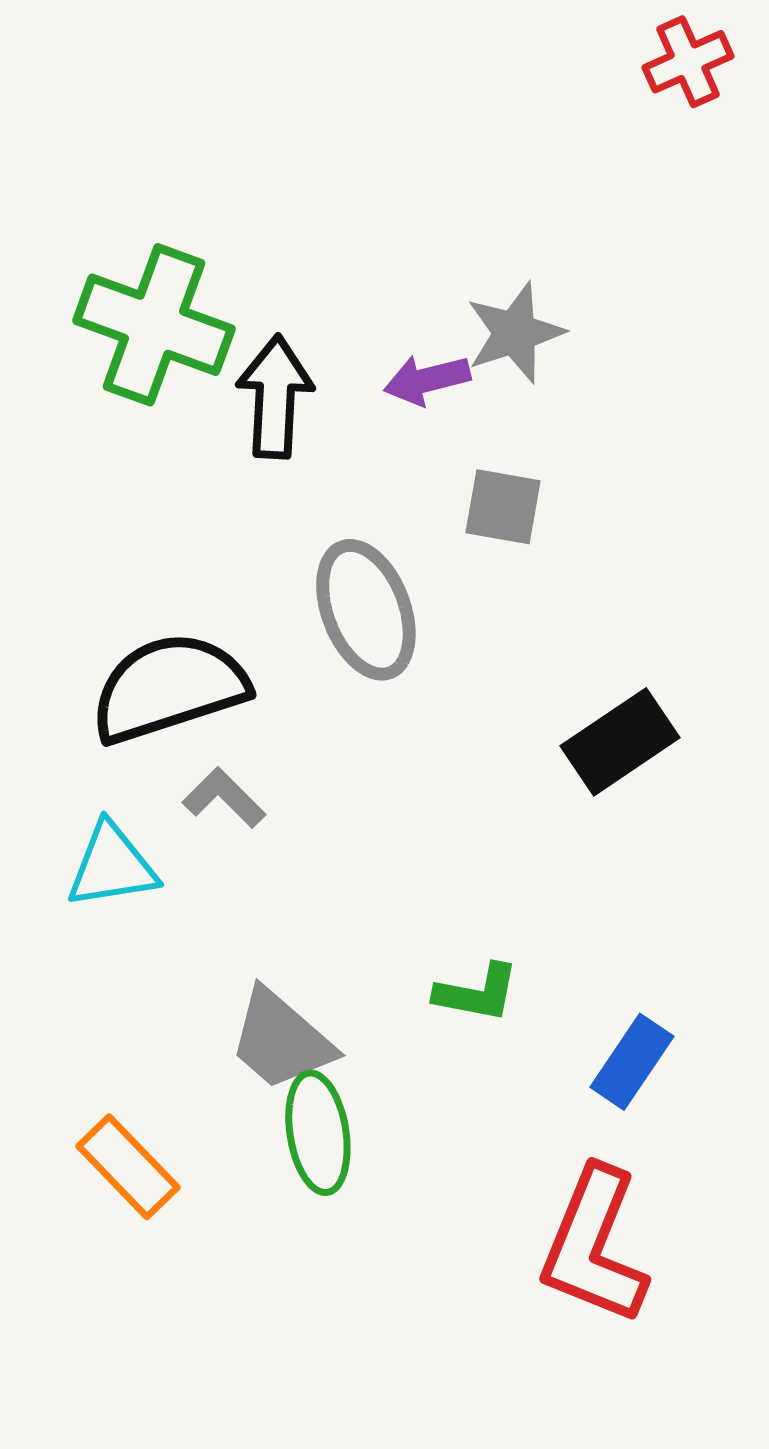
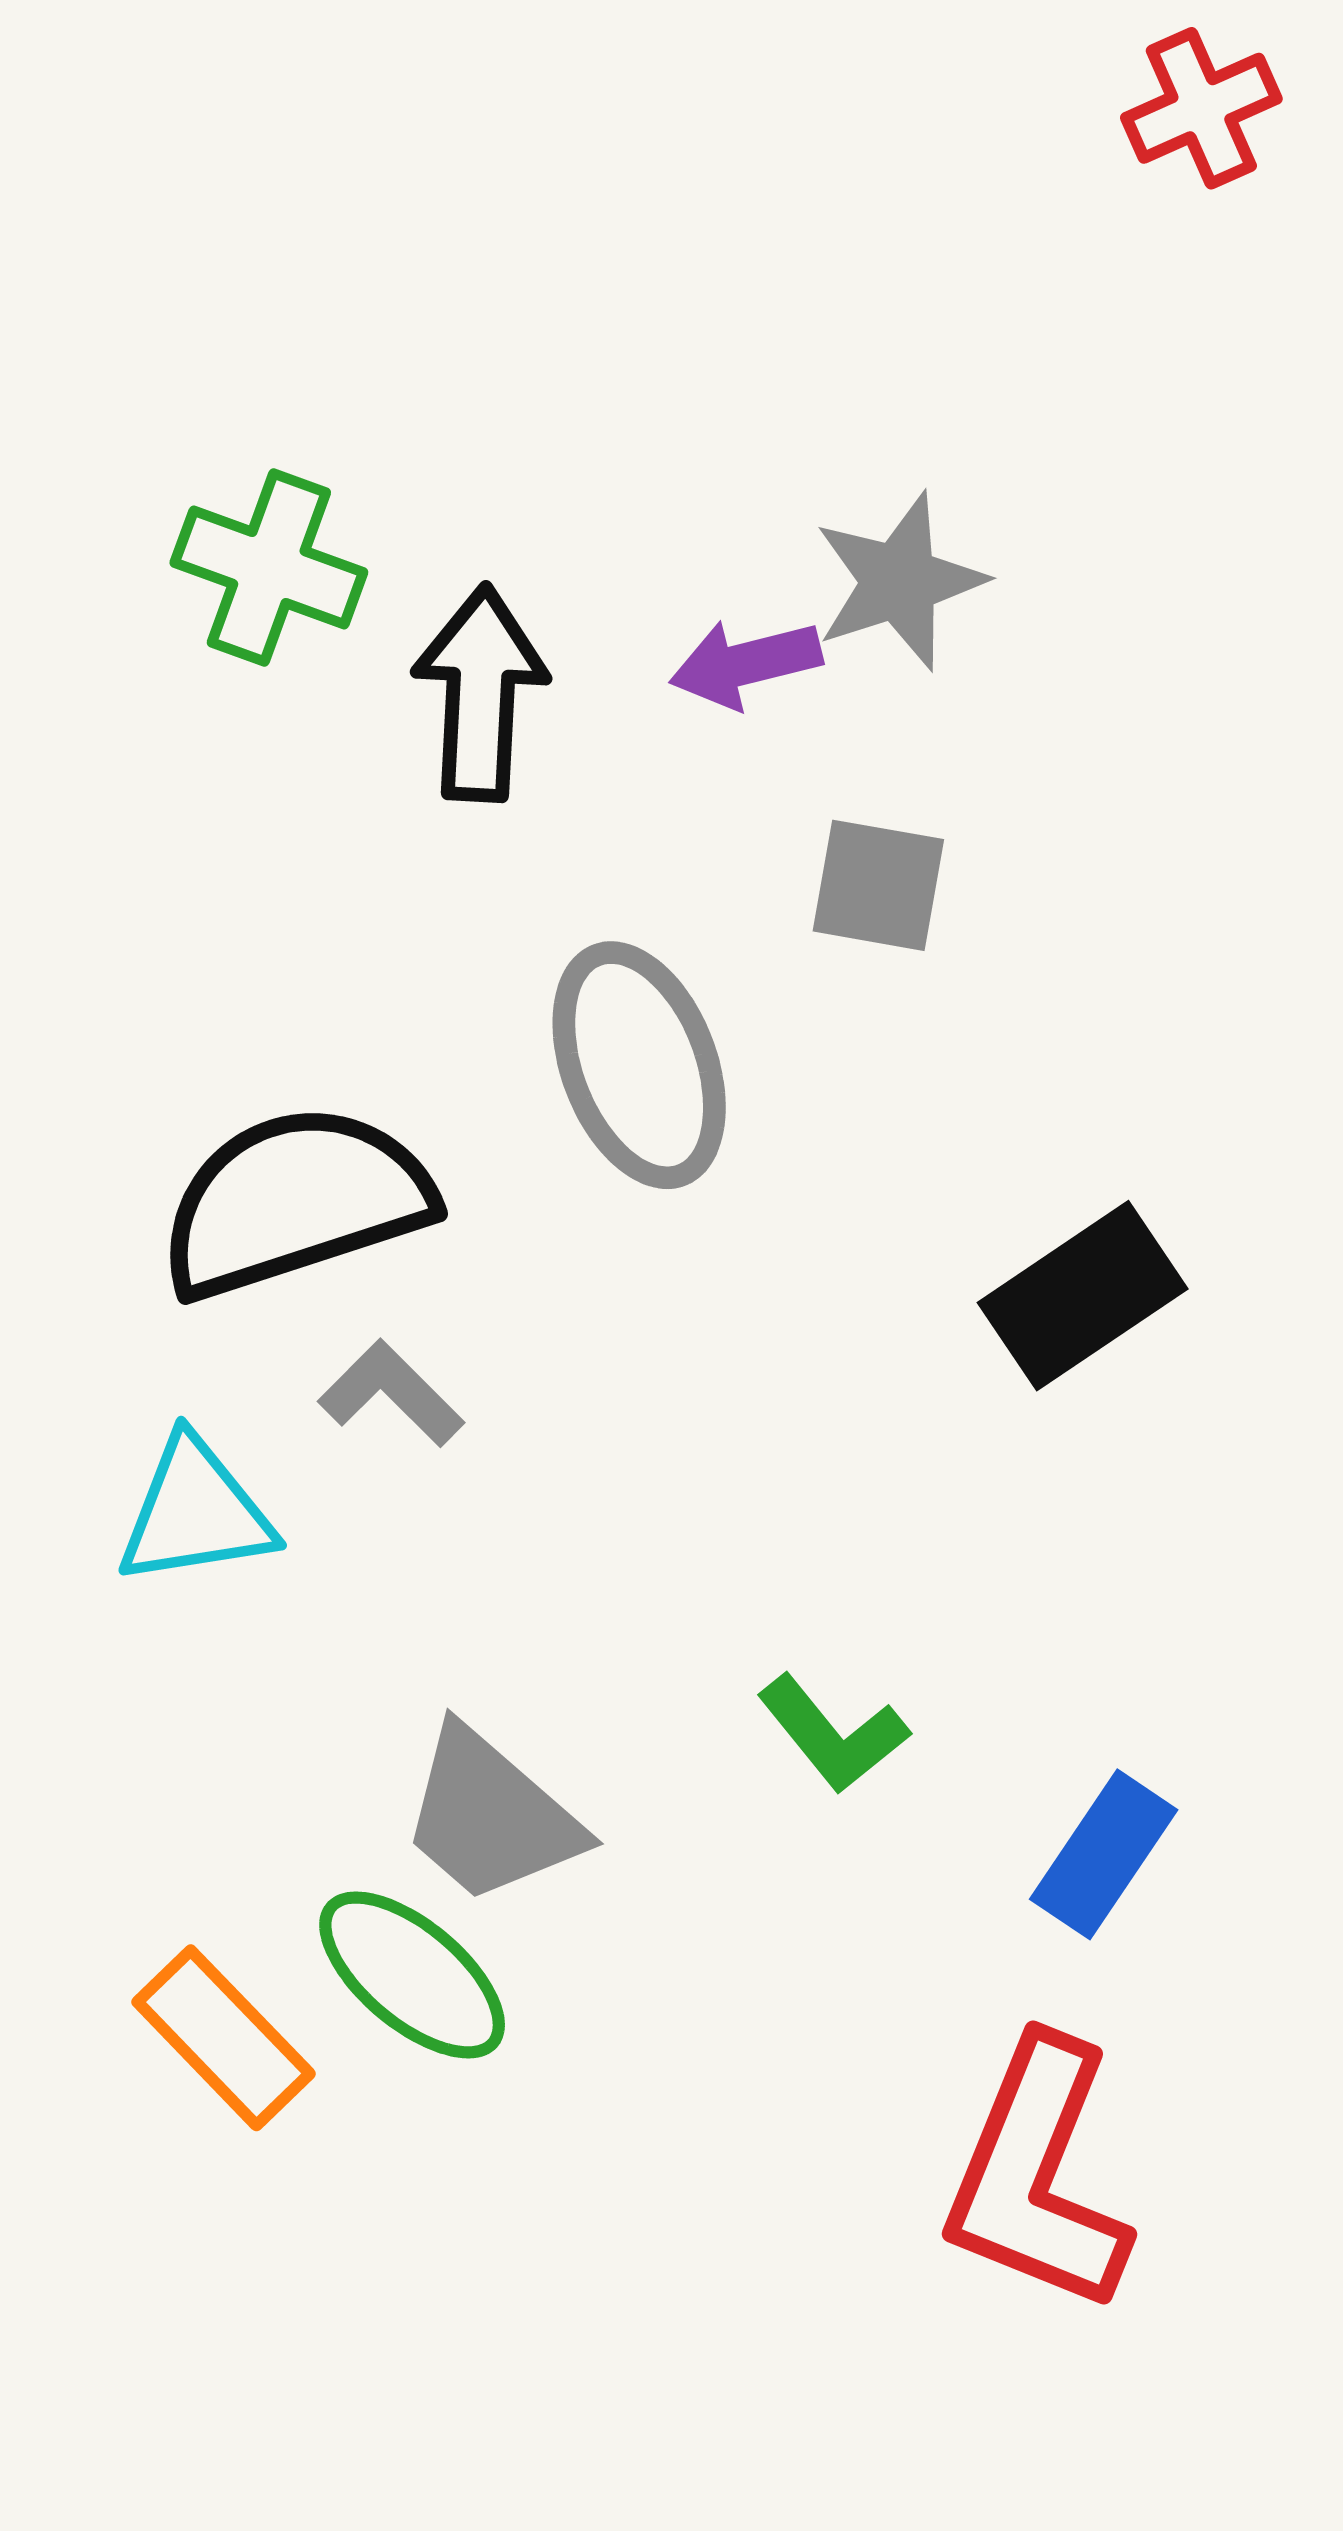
green cross: (154, 325) -> (269, 568), size x0.7
green L-shape: (477, 993) -> (833, 1734), turned 40
green ellipse: (318, 1133) -> (412, 1975), moved, turned -41

